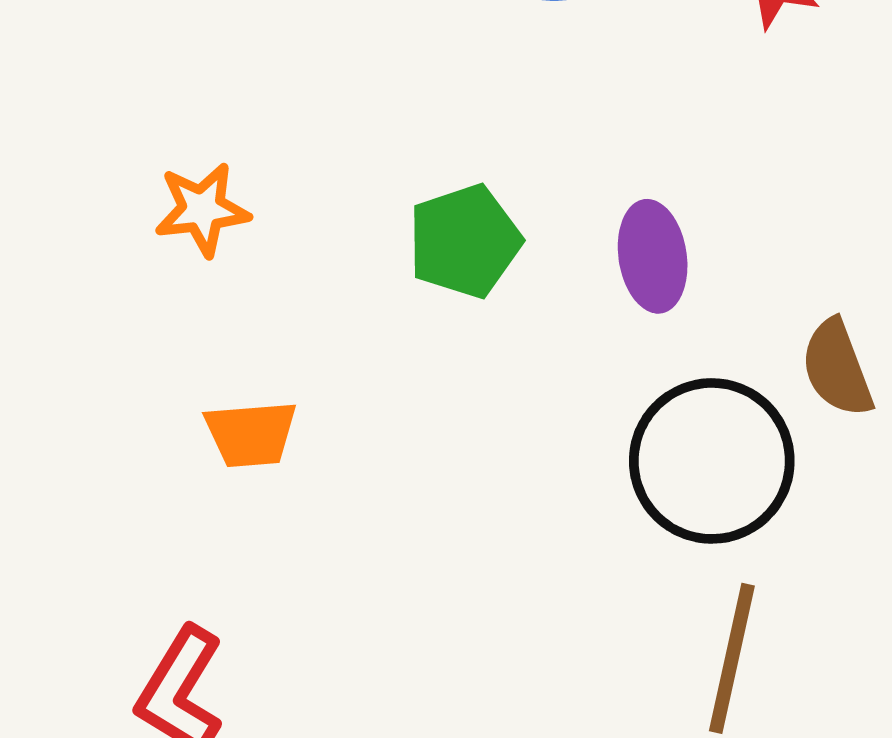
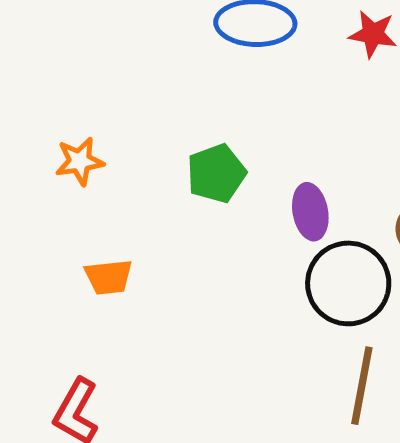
purple ellipse: (653, 256) -> (310, 212), moved

